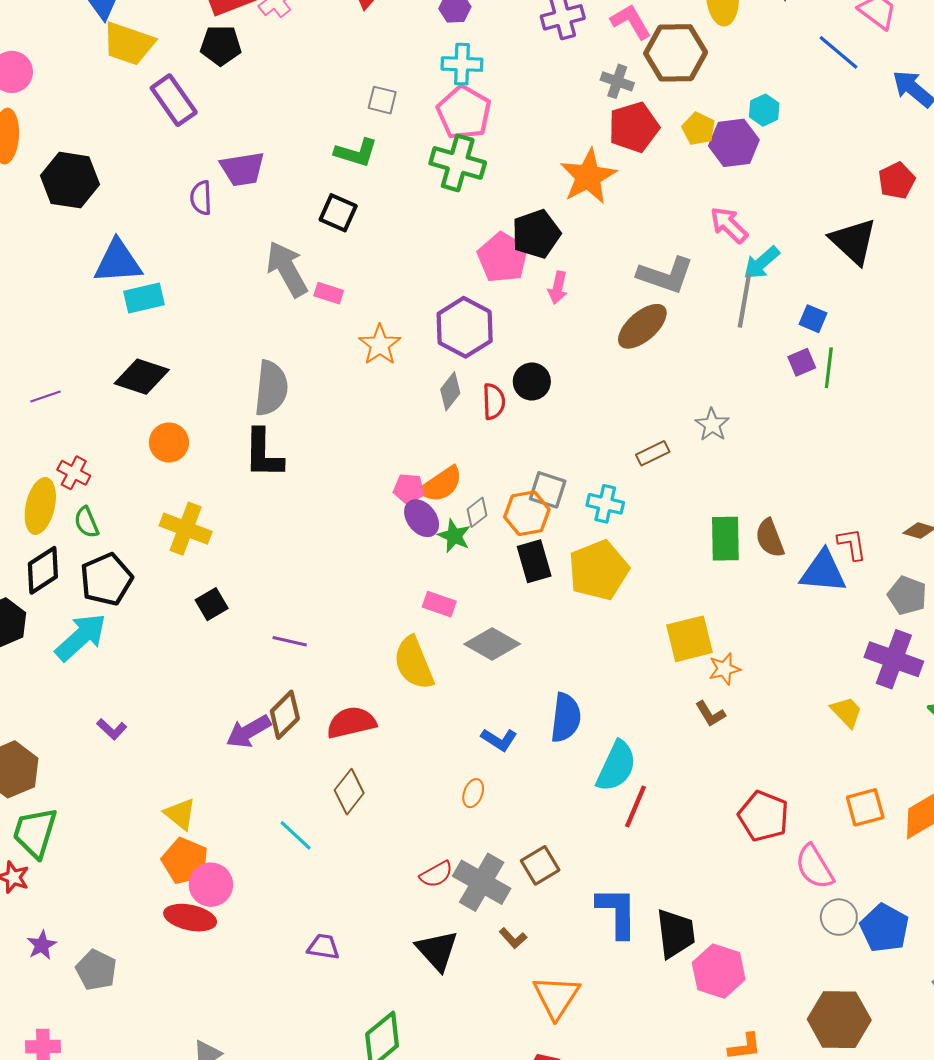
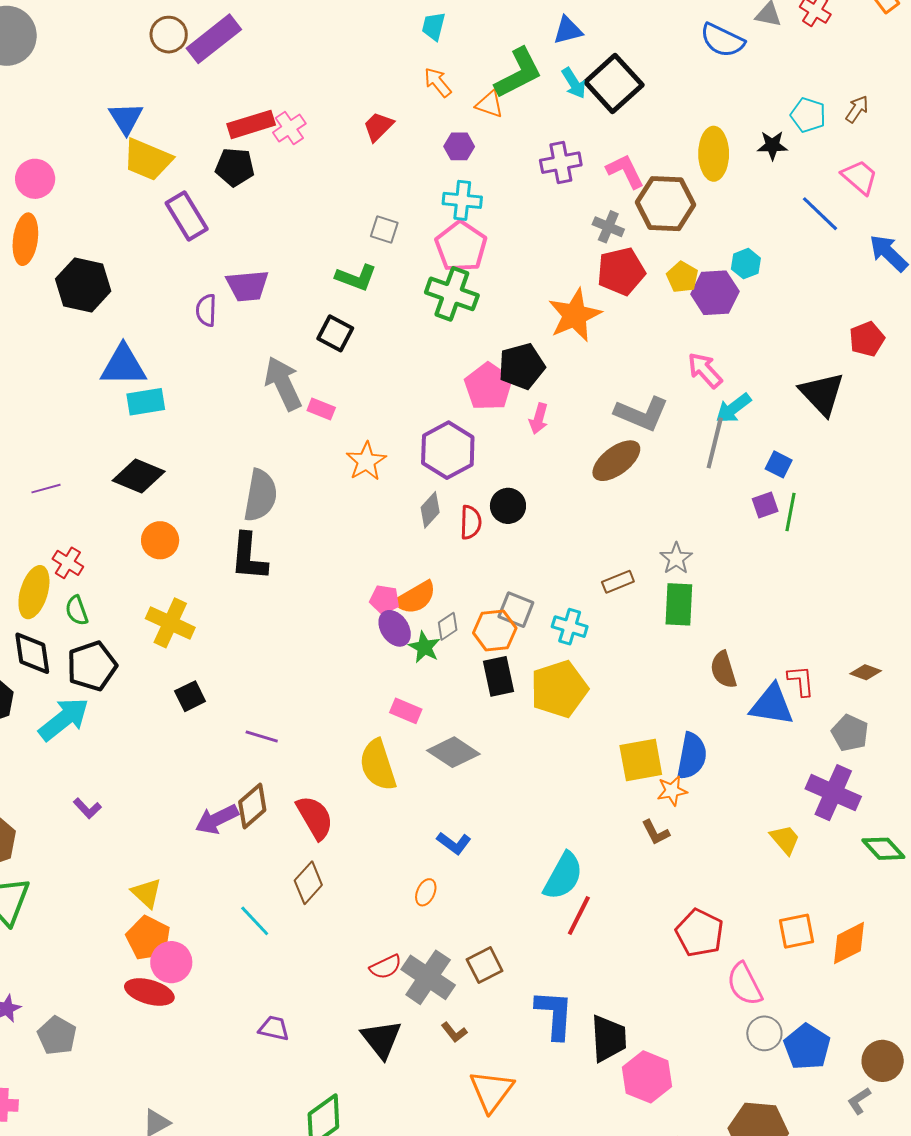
green rectangle: (725, 539) -> (679, 604), moved
black diamond: (43, 570) -> (32, 653), turned -69
blue semicircle: (566, 718) -> (692, 756), moved
red semicircle: (351, 723) -> (315, 818), turned 69

